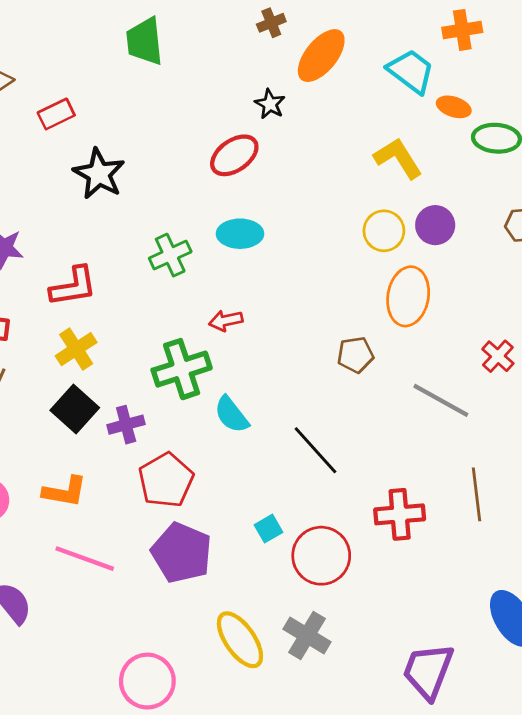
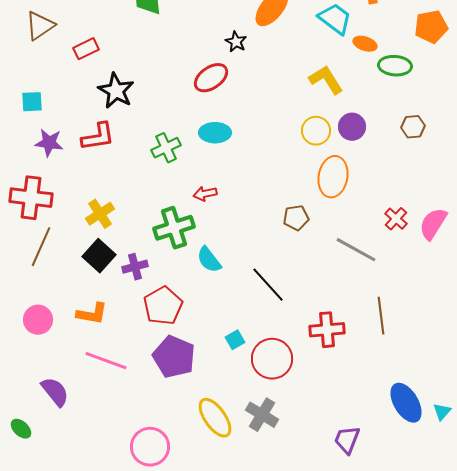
red L-shape: (73, 286) -> (98, 137), moved
purple trapezoid: (428, 671) -> (347, 440), size x0.7

